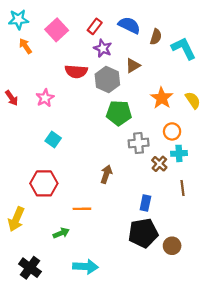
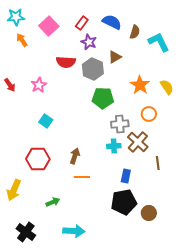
cyan cross: (179, 153) -> (114, 146), moved
brown cross: (159, 164) -> (138, 142), size x1.5
brown arrow: (106, 174) -> (75, 156), moved
orange line: (82, 209) -> (82, 177), moved

